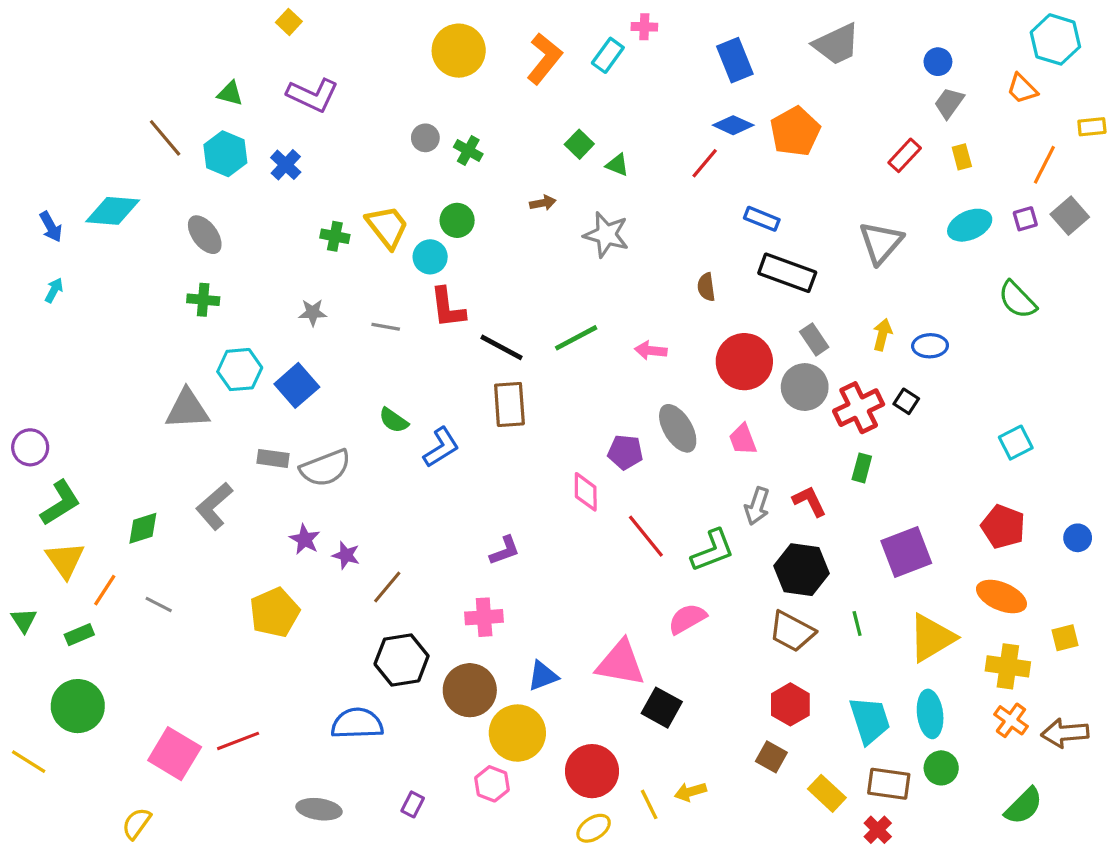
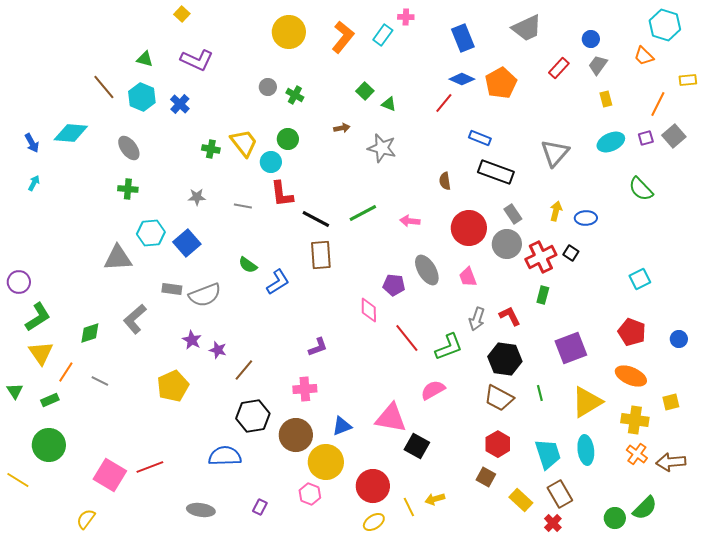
red rectangle: (905, 155) -> (559, 68), moved
green circle: (941, 768) -> (615, 518), moved
brown rectangle: (889, 784) -> (560, 494), turned 52

